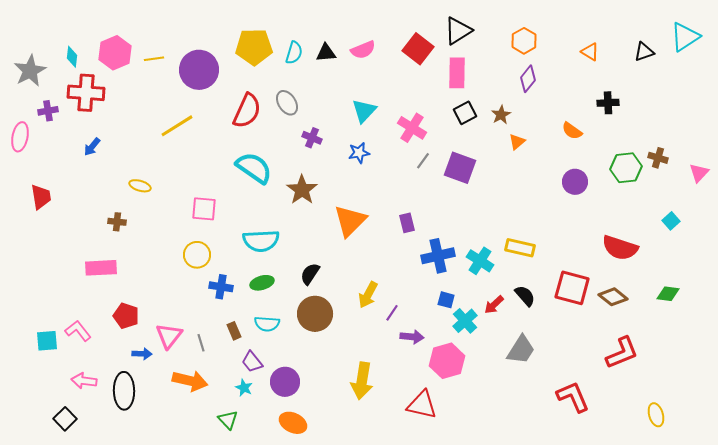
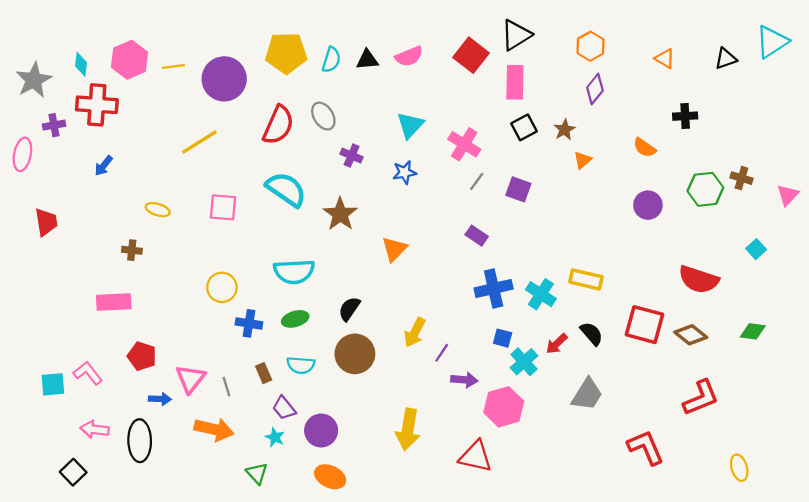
purple square: (460, 168) -> (518, 189), size x0.7
pink square: (204, 209) -> (223, 207), moved
orange triangle: (350, 221) -> (394, 249), size x0.7
purple rectangle: (407, 223) -> (477, 236), moved, turned -42

